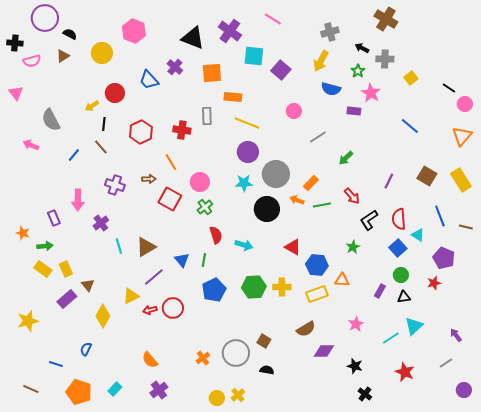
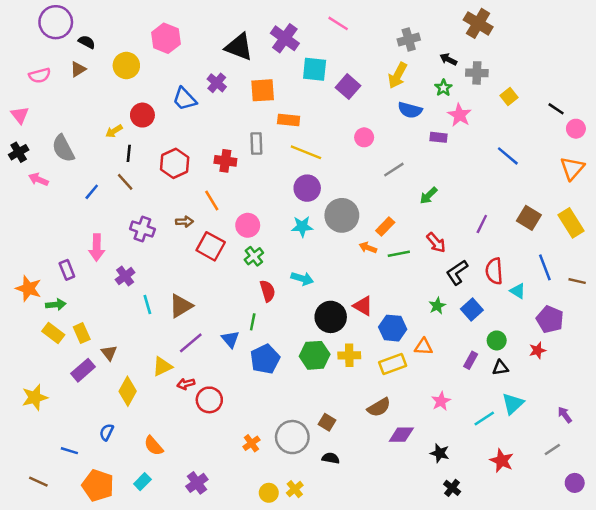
black cross: (15, 43) -> (19, 152), moved, turned -35
black circle: (267, 209) -> (331, 317), moved
orange star: (23, 233) -> (28, 288), size x1.5
cyan arrow: (244, 245) -> (302, 279), moved
blue square: (398, 248) -> (472, 309), moved
blue triangle: (182, 260) -> (230, 339), moved
red circle: (173, 308) -> (209, 400), moved
orange semicircle: (150, 360) -> (154, 446), moved

